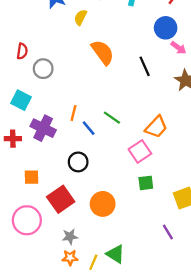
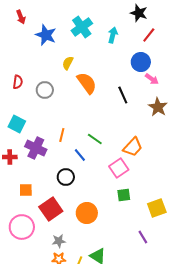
yellow semicircle: (80, 17) -> (68, 63), moved
gray circle: (43, 69) -> (45, 90), moved
blue line: (89, 128) -> (80, 155), moved

